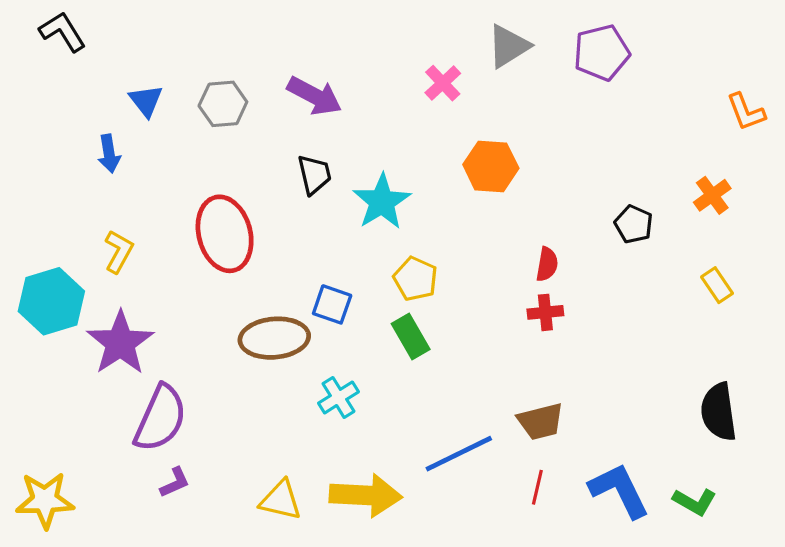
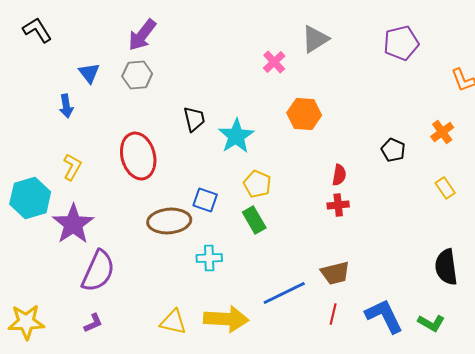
purple pentagon: (602, 53) -> (401, 43), moved
purple arrow: (314, 96) -> (142, 35), moved, turned 100
cyan cross: (338, 397) -> (209, 258), turned 30
purple L-shape: (175, 482) -> (93, 323), moved

